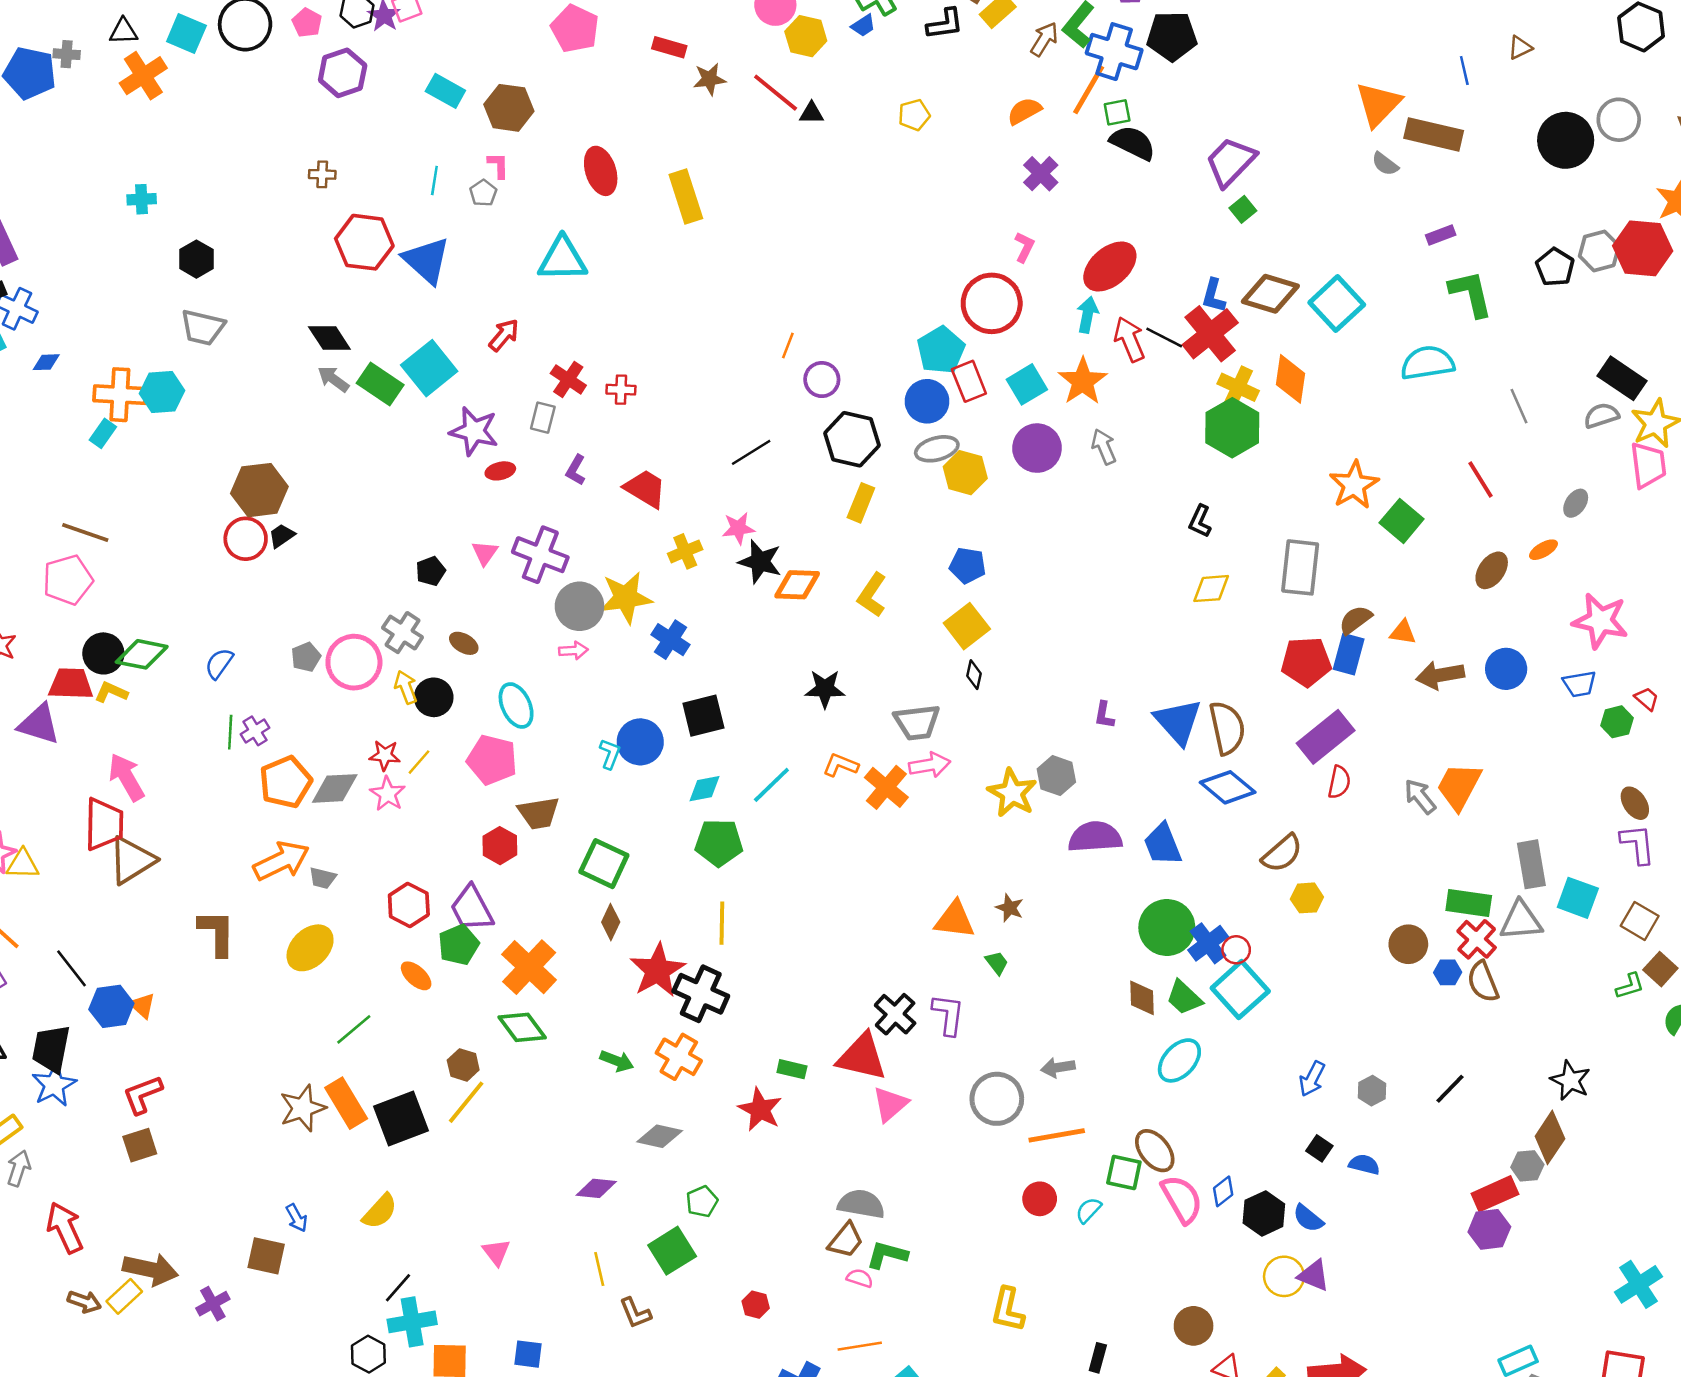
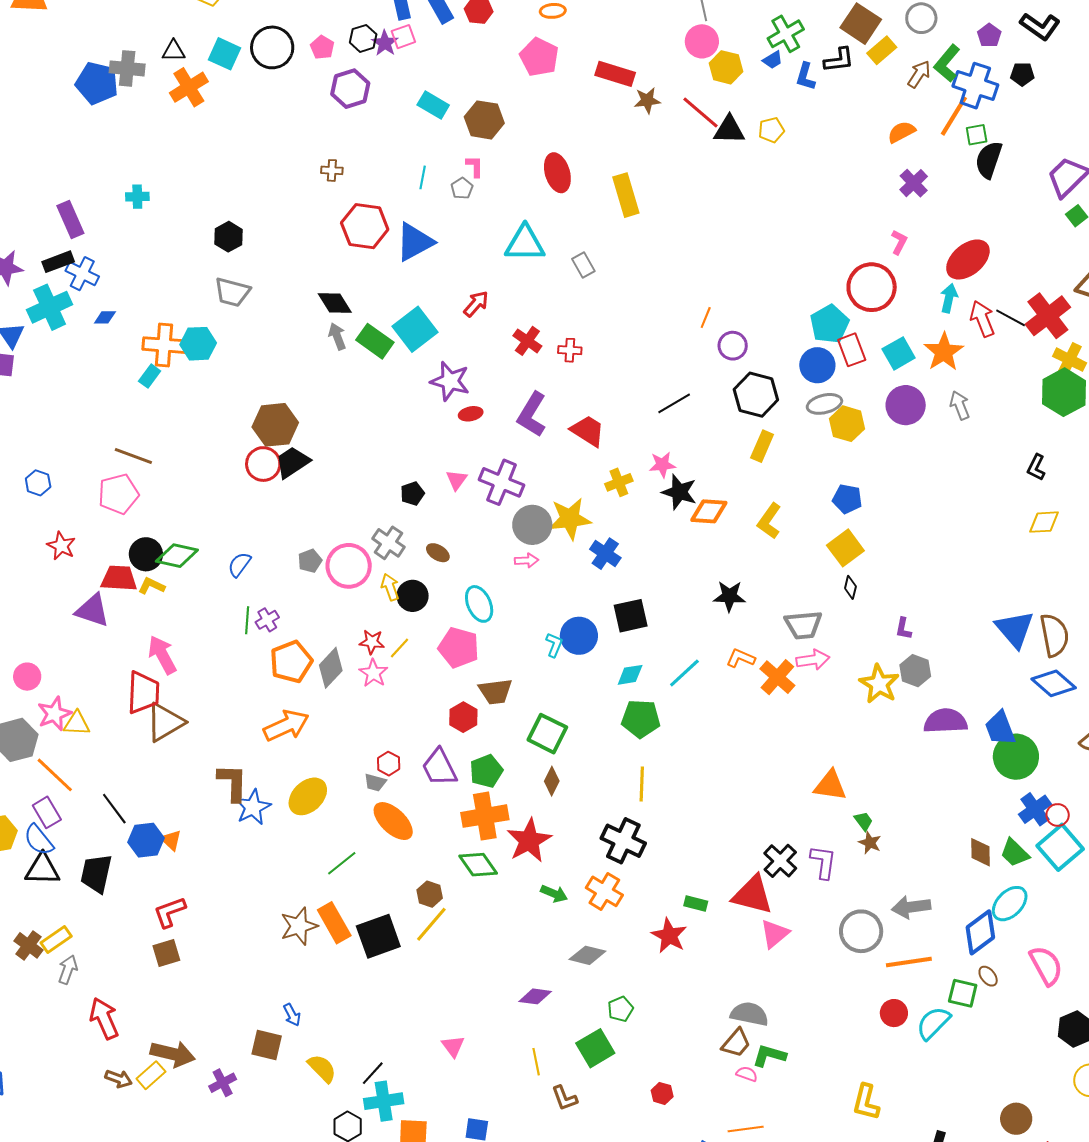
black pentagon: (1172, 36) -> (1022, 74), size x0.6
red rectangle: (669, 47) -> (615, 74), size x1.4
gray cross: (67, 54) -> (127, 68), size x1.6
black triangle: (812, 113) -> (729, 130), size x1.6
yellow pentagon: (914, 115) -> (771, 130), moved
black semicircle: (1133, 143) -> (989, 160), turned -99
cyan cross: (142, 199) -> (137, 197), moved
blue triangle: (426, 260) -> (415, 242), turned 48
blue L-shape: (1213, 296) -> (806, 76), moved
gray arrow: (333, 379) -> (337, 336), turned 32
gray rectangle: (543, 418) -> (583, 265), moved, turned -45
purple L-shape: (576, 470) -> (532, 414), size x1.8
black trapezoid: (282, 536) -> (292, 462), size x1.6
purple L-shape: (1104, 715) -> (903, 629), moved
gray diamond: (335, 788) -> (331, 668), turned -45
gray trapezoid: (322, 878) -> (375, 783), moved
red hexagon: (409, 905) -> (389, 764), size x0.7
brown star: (1010, 908) -> (870, 843), moved
green circle: (1167, 927) -> (1016, 757), moved
green pentagon: (459, 945) -> (486, 771), moved
orange cross: (529, 967) -> (485, 816), turned 36
red star: (658, 970) -> (529, 841), moved
orange ellipse: (416, 976) -> (393, 821), size x1.6
gray arrow: (1058, 1067) -> (911, 907), size x1.4
blue star: (54, 1085) -> (253, 807), moved
brown ellipse: (1155, 1151) -> (988, 976), size x0.6
blue diamond: (1223, 1191) -> (980, 932), moved, size x1.8
pink semicircle: (1182, 1199) -> (1046, 966), moved
cyan semicircle: (1088, 1210) -> (933, 1023), size x1.6
yellow semicircle: (380, 1211) -> (322, 1068), moved, turned -88

